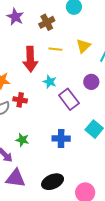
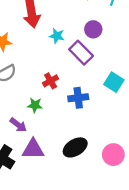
purple circle: (91, 82) -> (93, 29), moved
red cross: (20, 100) -> (51, 81), moved, turned -32

